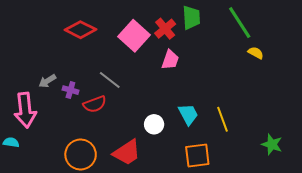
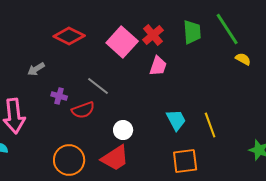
green trapezoid: (191, 18) -> (192, 32), moved
gray arrow: (47, 81) -> (36, 69), moved
white circle: (154, 124) -> (123, 130), moved

